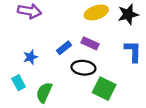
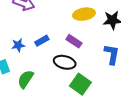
blue rectangle: (64, 48) -> (42, 41), moved

